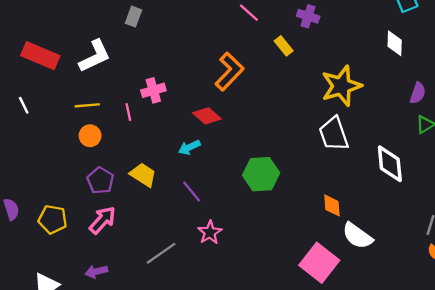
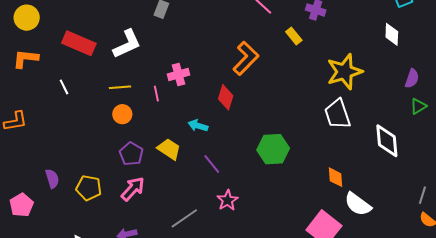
red diamond: (207, 116) -> (226, 97), turned 65
cyan arrow: (189, 147) -> (198, 126), moved, turned 42

